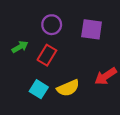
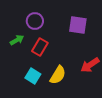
purple circle: (52, 25) -> (35, 21), moved
yellow semicircle: (68, 88) -> (58, 75), turned -36

